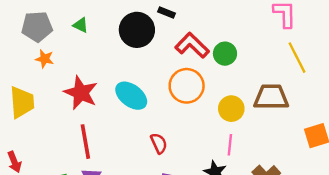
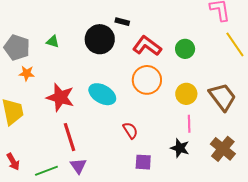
gray pentagon: (37, 27) -> (17, 48), turned 30
green circle: (225, 54) -> (185, 49), moved
brown trapezoid: (271, 97) -> (222, 97), moved, turned 60

